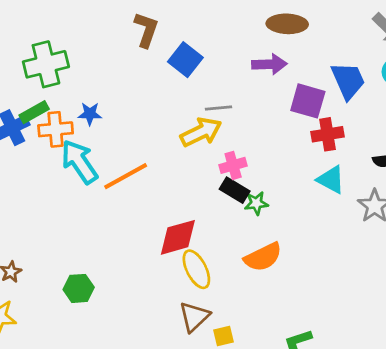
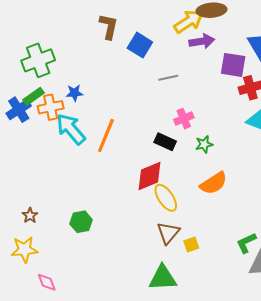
yellow arrow: (201, 132) -> (189, 21), moved
orange line: (126, 176) -> (106, 136), turned -32
black rectangle: (235, 190) -> (165, 142), moved

